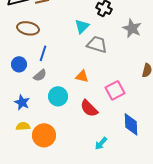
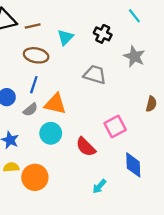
cyan triangle: (82, 26) -> (65, 37), moved
brown ellipse: (28, 28) -> (36, 55), moved
orange triangle: (82, 76) -> (55, 104), moved, size x1.5

